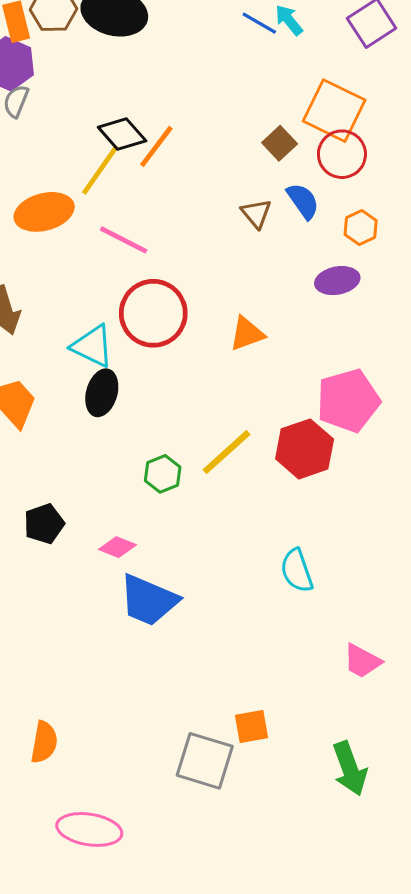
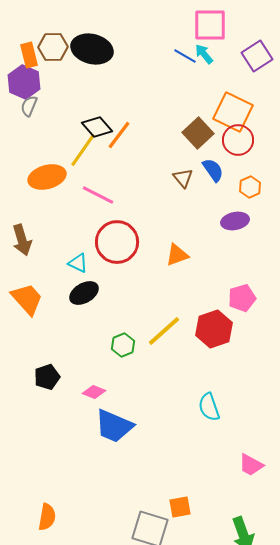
brown square: (280, 143) -> (198, 133), size x1.4
cyan triangle: (92, 346) -> (78, 263), size x0.7
black ellipse: (102, 393) -> (84, 293), turned 44
pink pentagon: (348, 401) -> (242, 298), size x0.7

